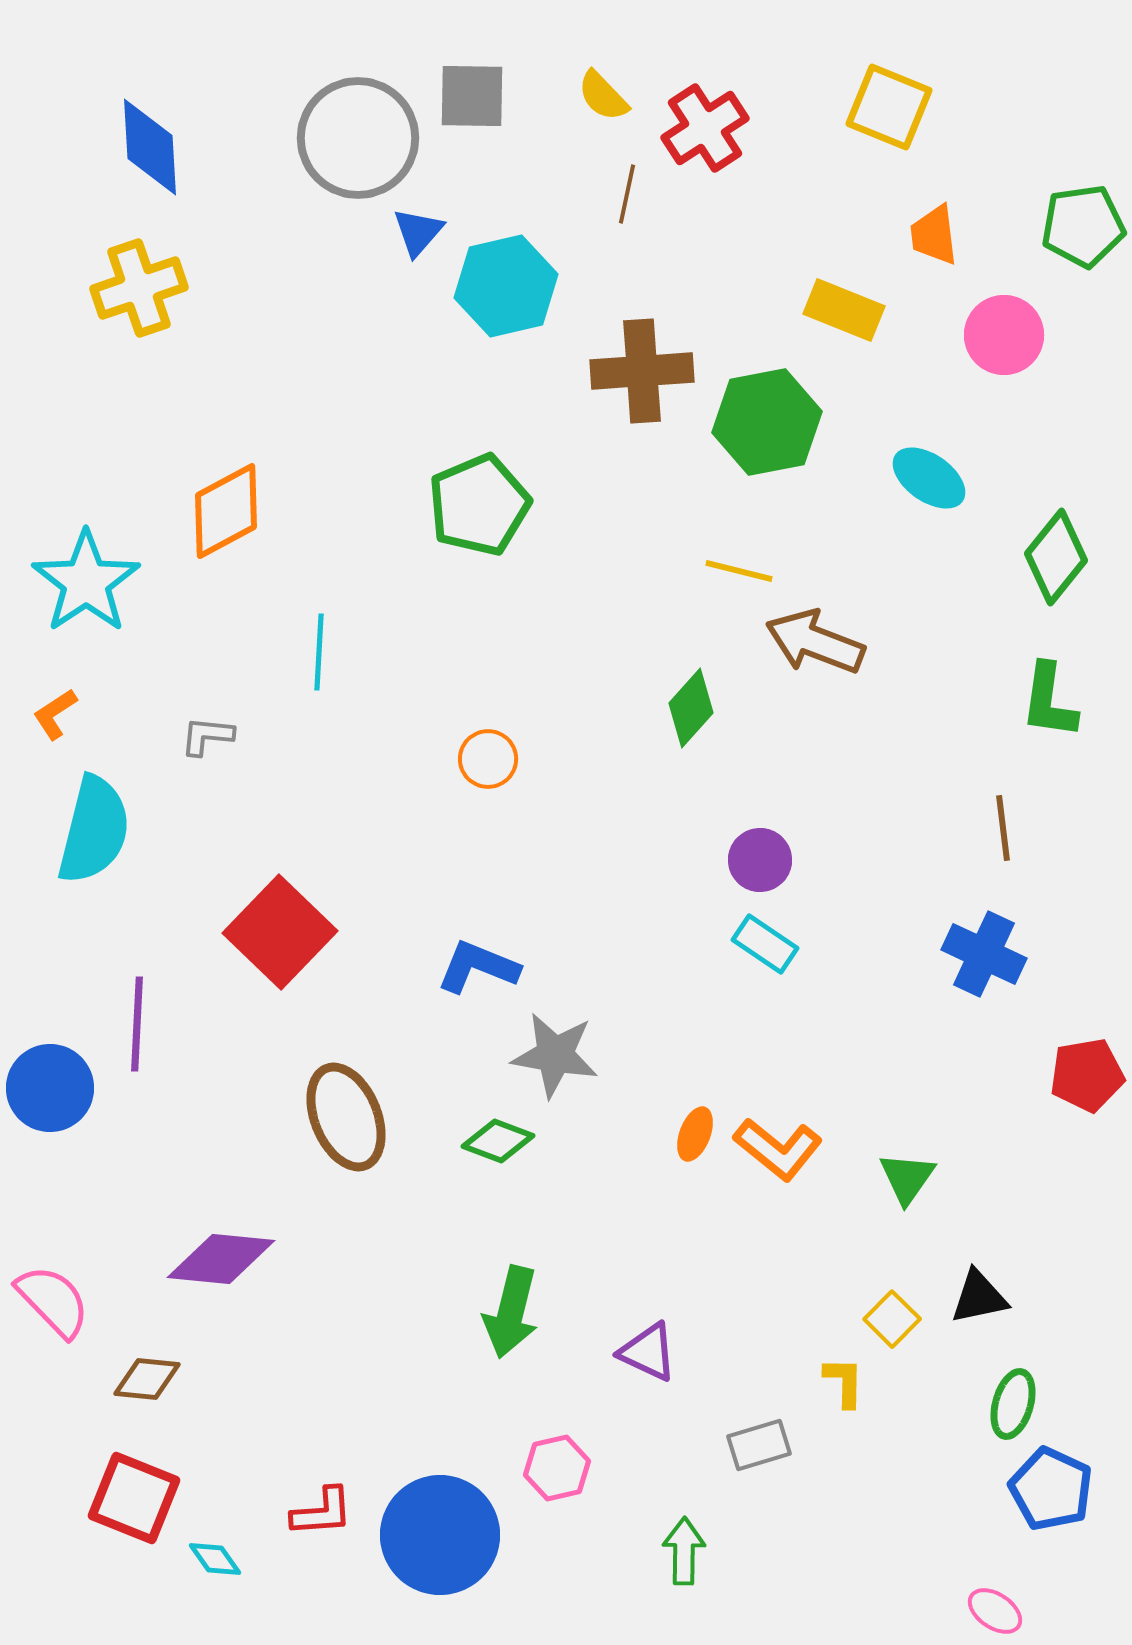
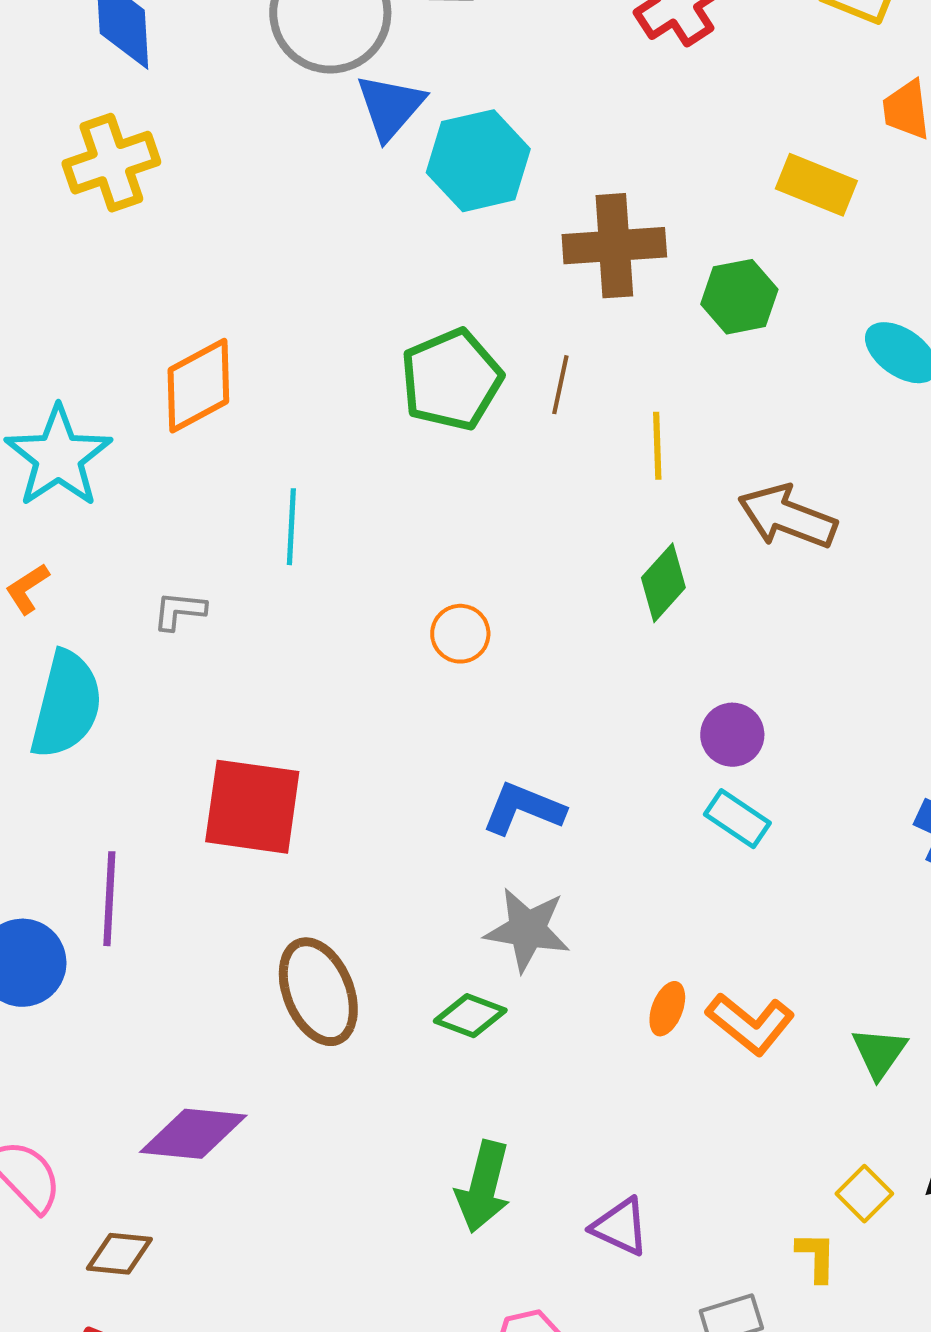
brown line: (627, 194) -> (560, 385), moved
blue triangle: (418, 232) -> (390, 107), size x1.4
green hexagon: (767, 422) -> (739, 297), size x0.7
yellow line: (739, 571) -> (657, 446), moved, turned 74
red square: (280, 932) -> (252, 807), turned -36
blue L-shape: (478, 967) -> (523, 809), moved

